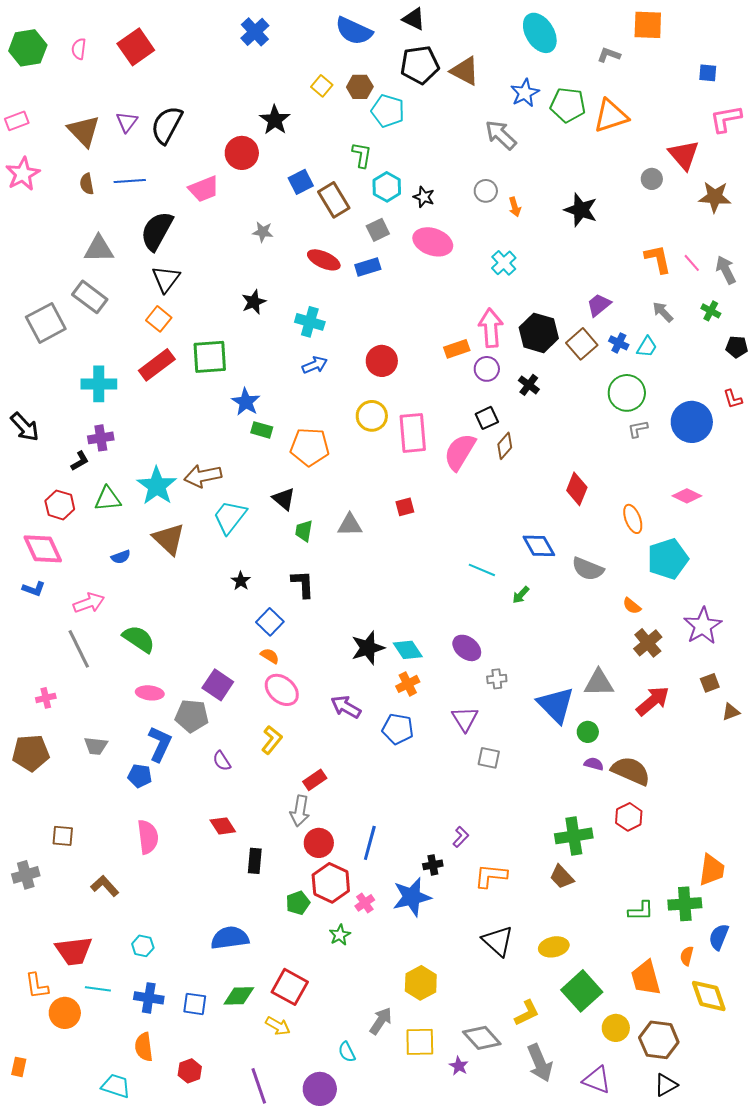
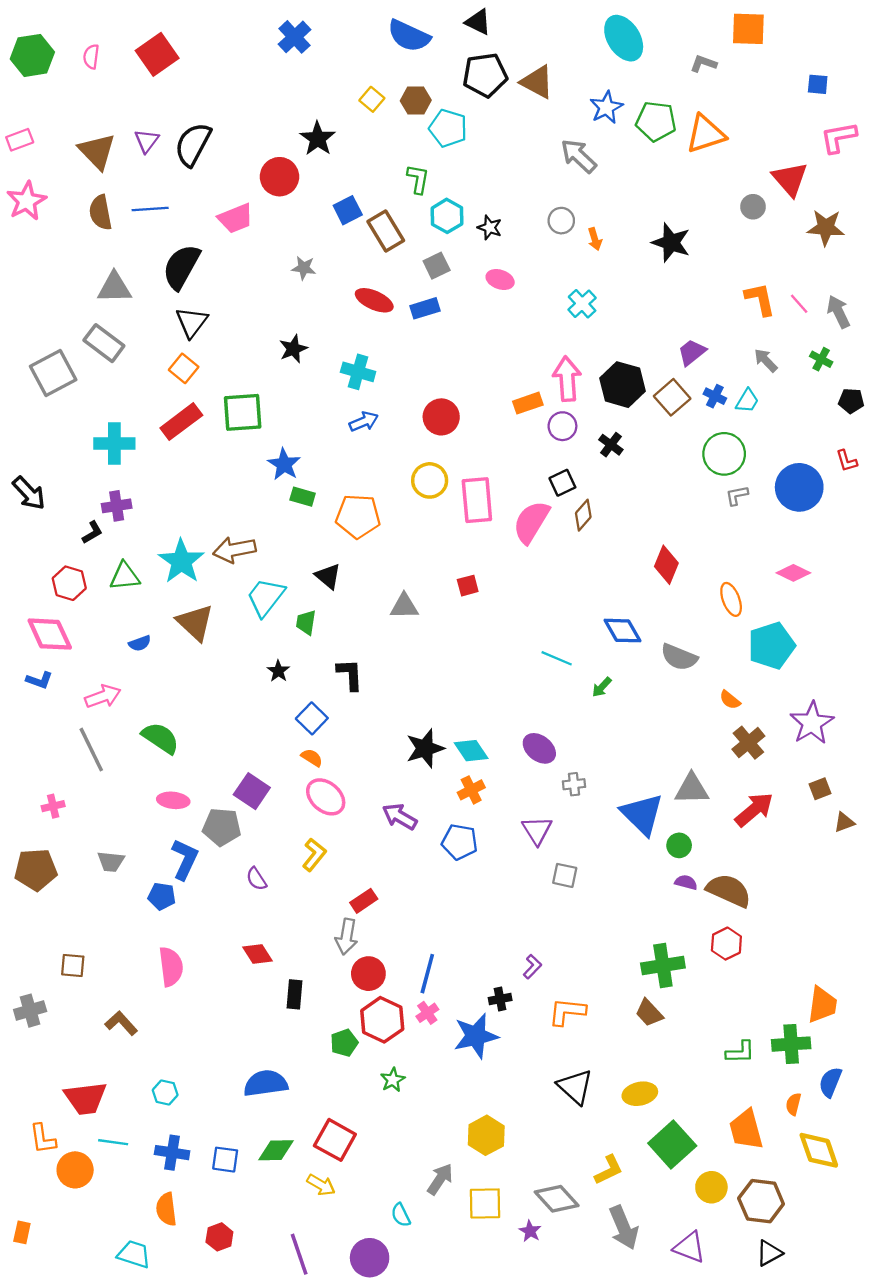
brown semicircle: (87, 184) -> (100, 213), size x1.4
pink ellipse: (433, 242) -> (500, 279), size x0.6
green trapezoid: (304, 531) -> (306, 622), moved
pink cross: (365, 903) -> (427, 1013), moved

